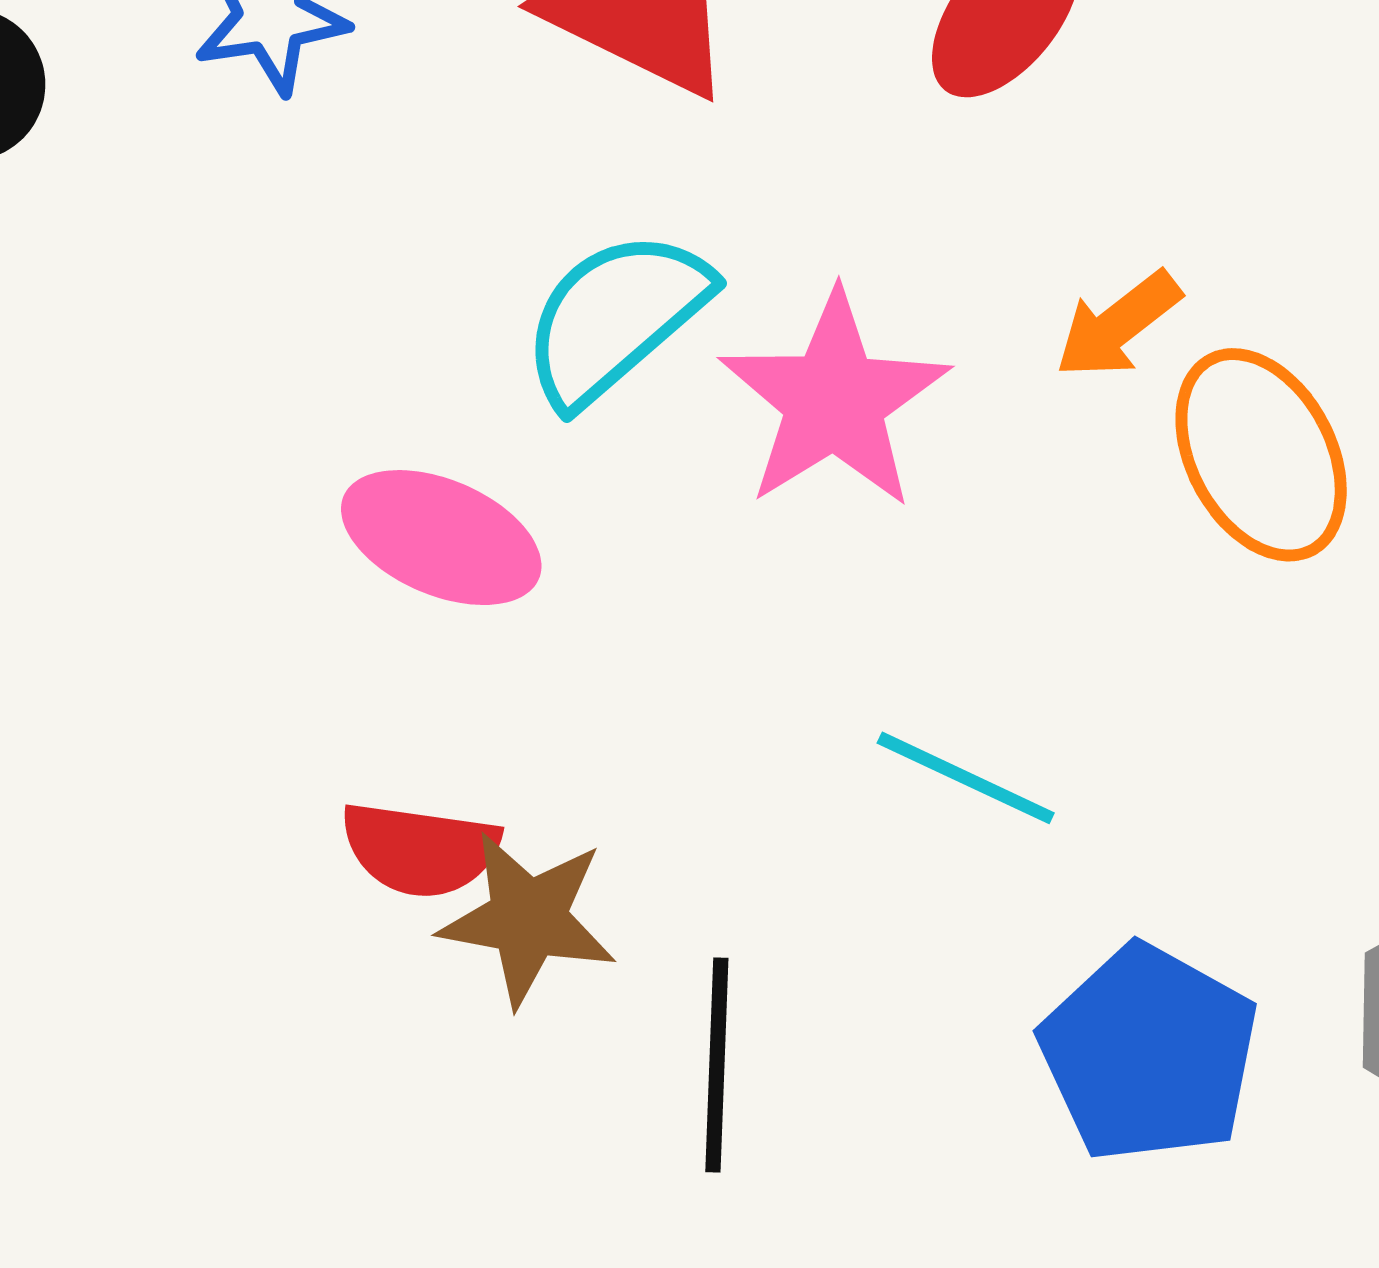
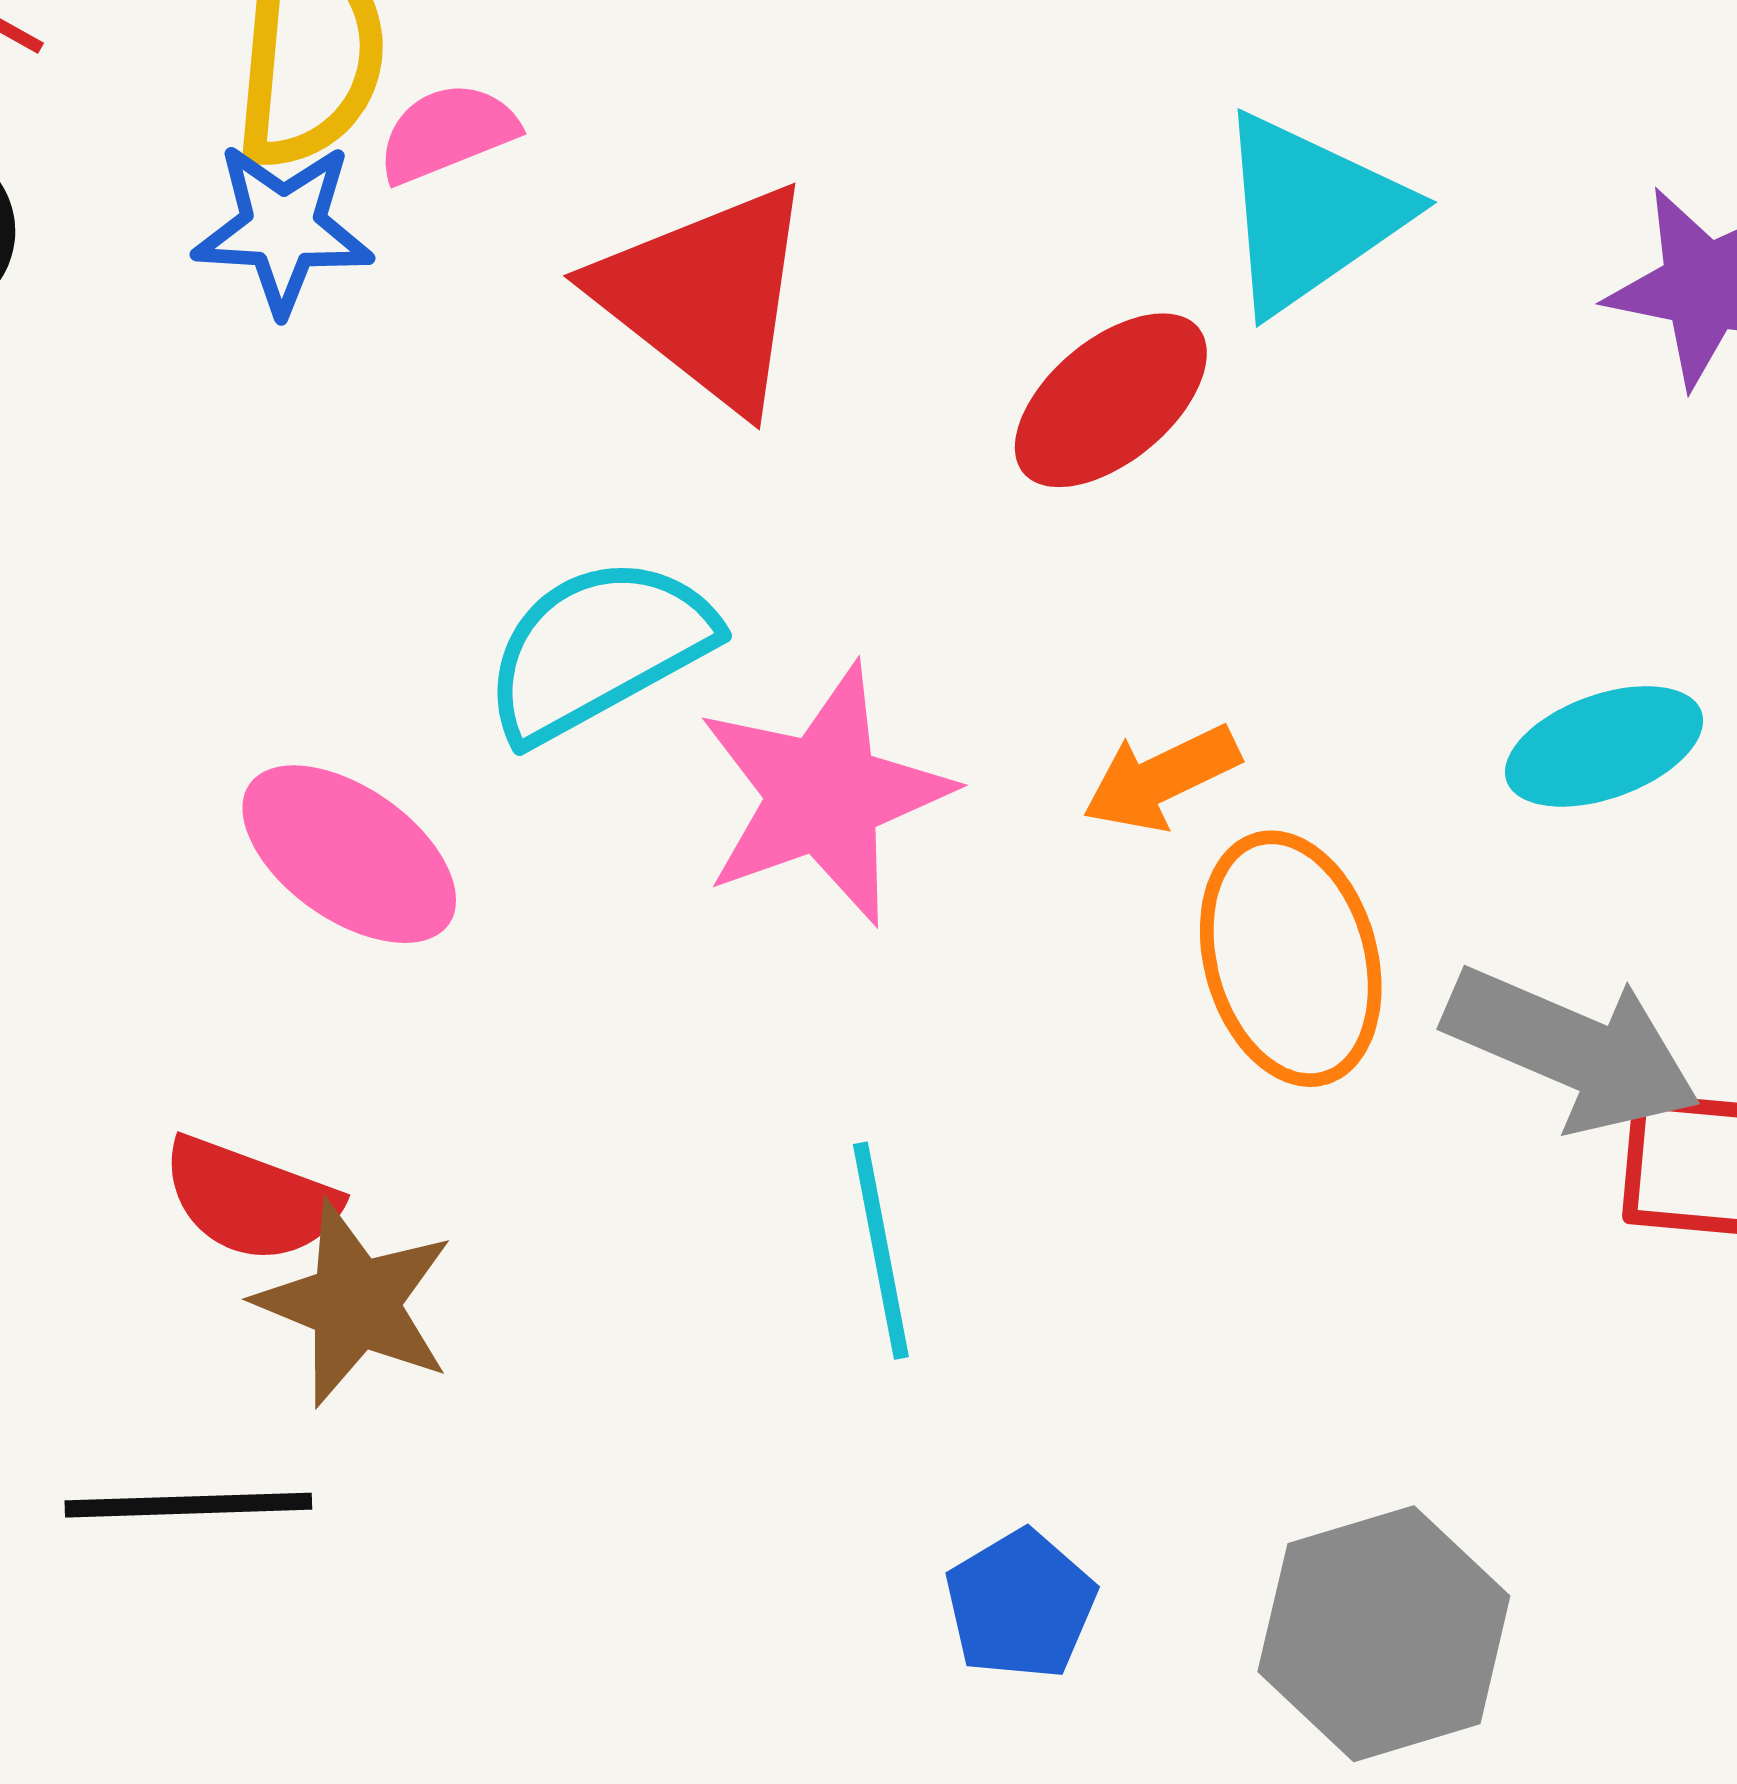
cyan line: (966, 778) -> (881, 1251), turned 42
blue pentagon: (1149, 1054) -> (1020, 1605), size x0.6
black line: (717, 1065) -> (188, 1505), moved, turned 74

